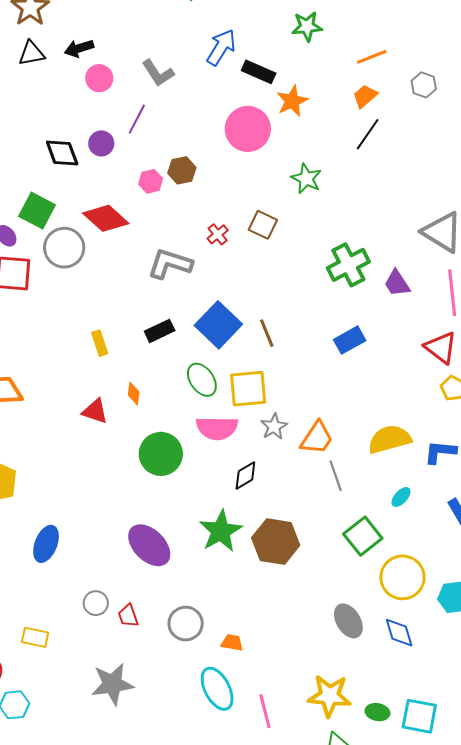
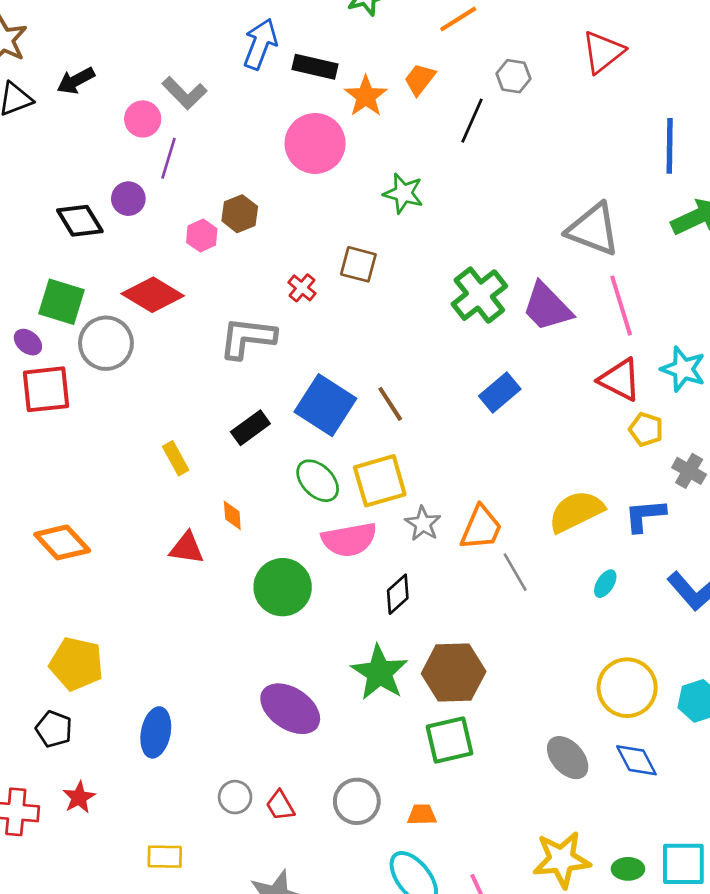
pink circle: (99, 78) -> (143, 119), moved
gray hexagon: (424, 85) -> (514, 76), moved
orange trapezoid: (365, 96) -> (420, 79), moved
purple trapezoid: (397, 283) -> (547, 307), size x1.4
green square: (363, 536) -> (450, 740), moved, turned 36

